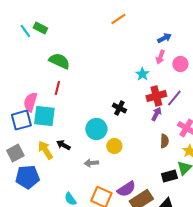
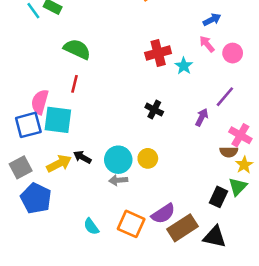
pink arrow: (160, 57) -> (207, 44), turned 120
red cross: (156, 96) -> (158, 53), moved
cyan circle: (96, 129) -> (118, 160), moved
brown semicircle: (164, 141) -> (229, 152), moved, turned 88
yellow arrow: (45, 150) -> (59, 164), turned 96
black rectangle: (169, 176) -> (218, 197), turned -49
blue pentagon: (27, 177) -> (36, 198), turned 30

